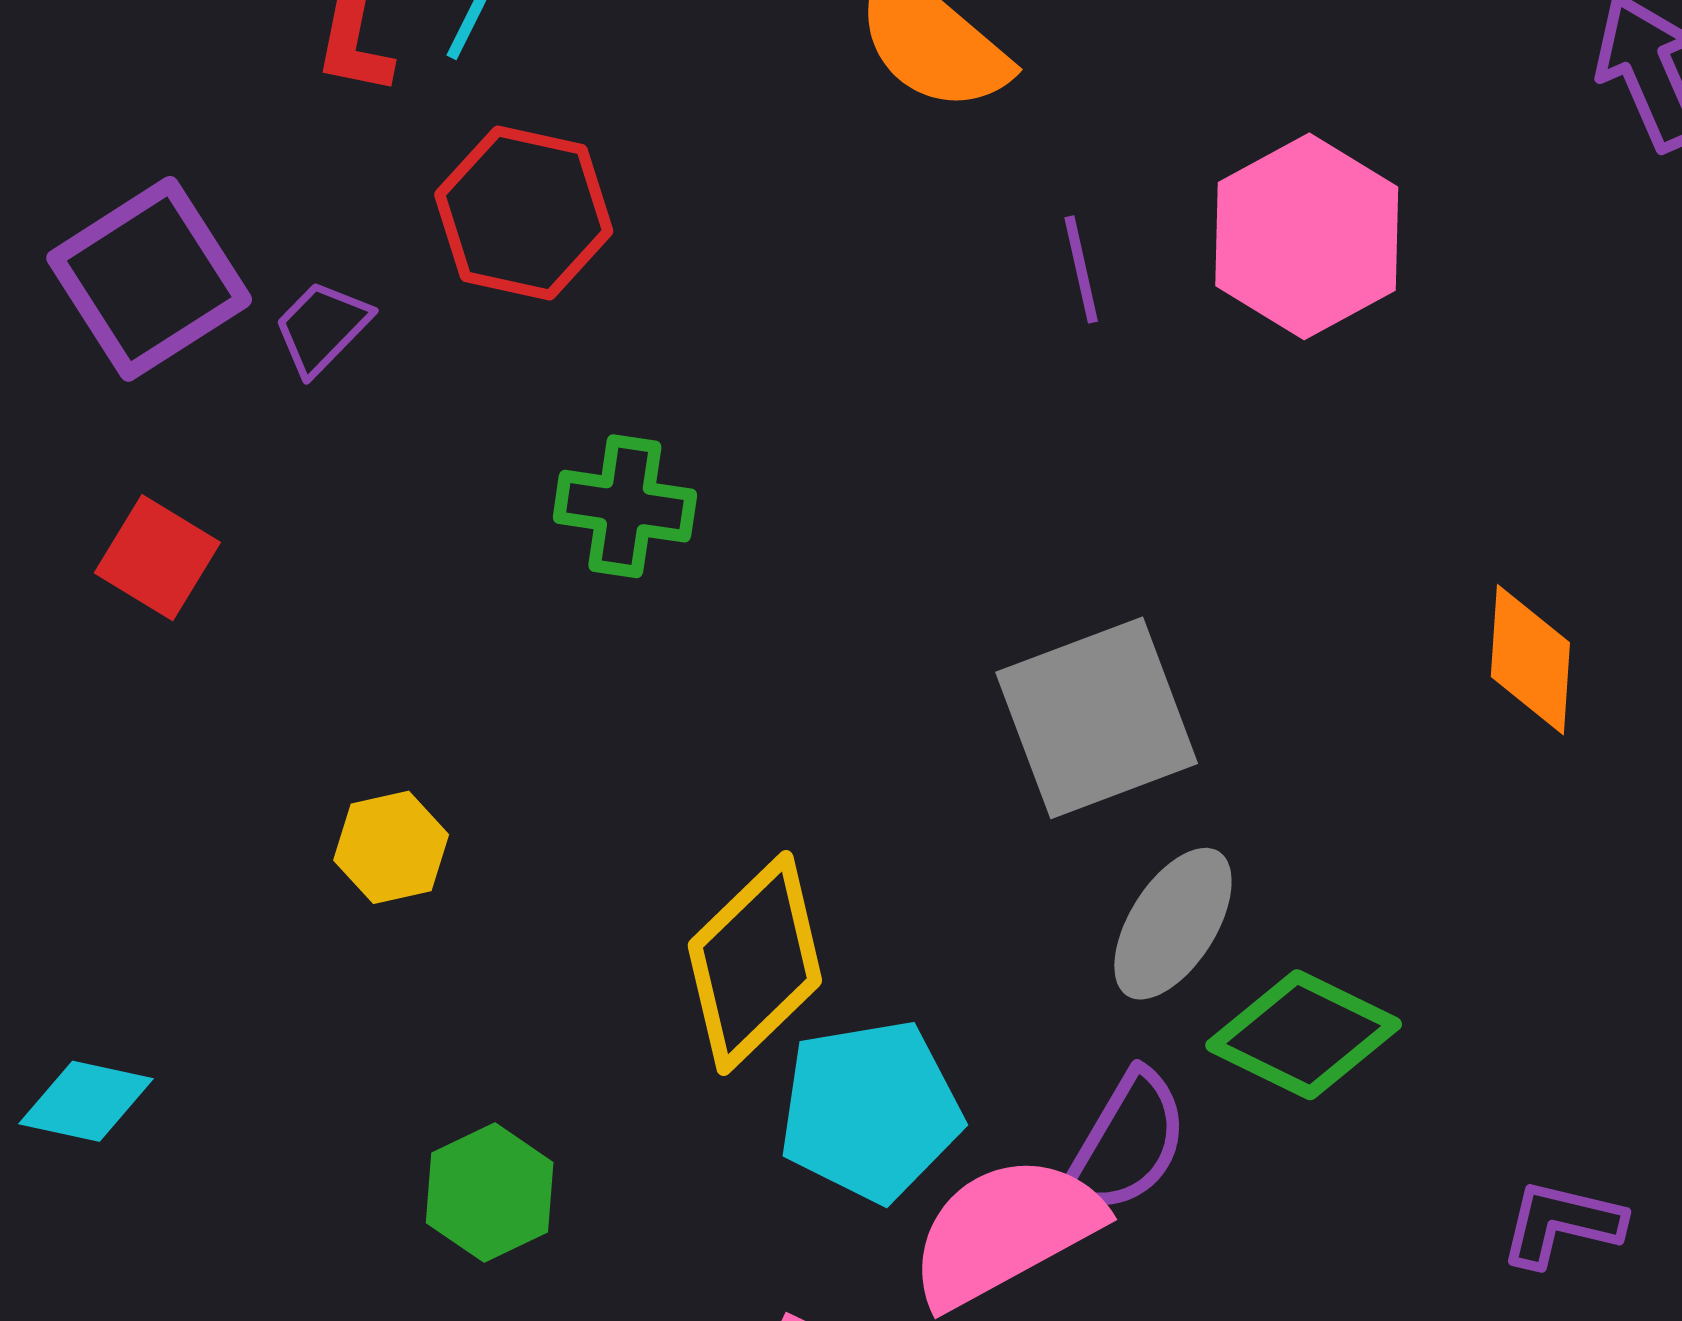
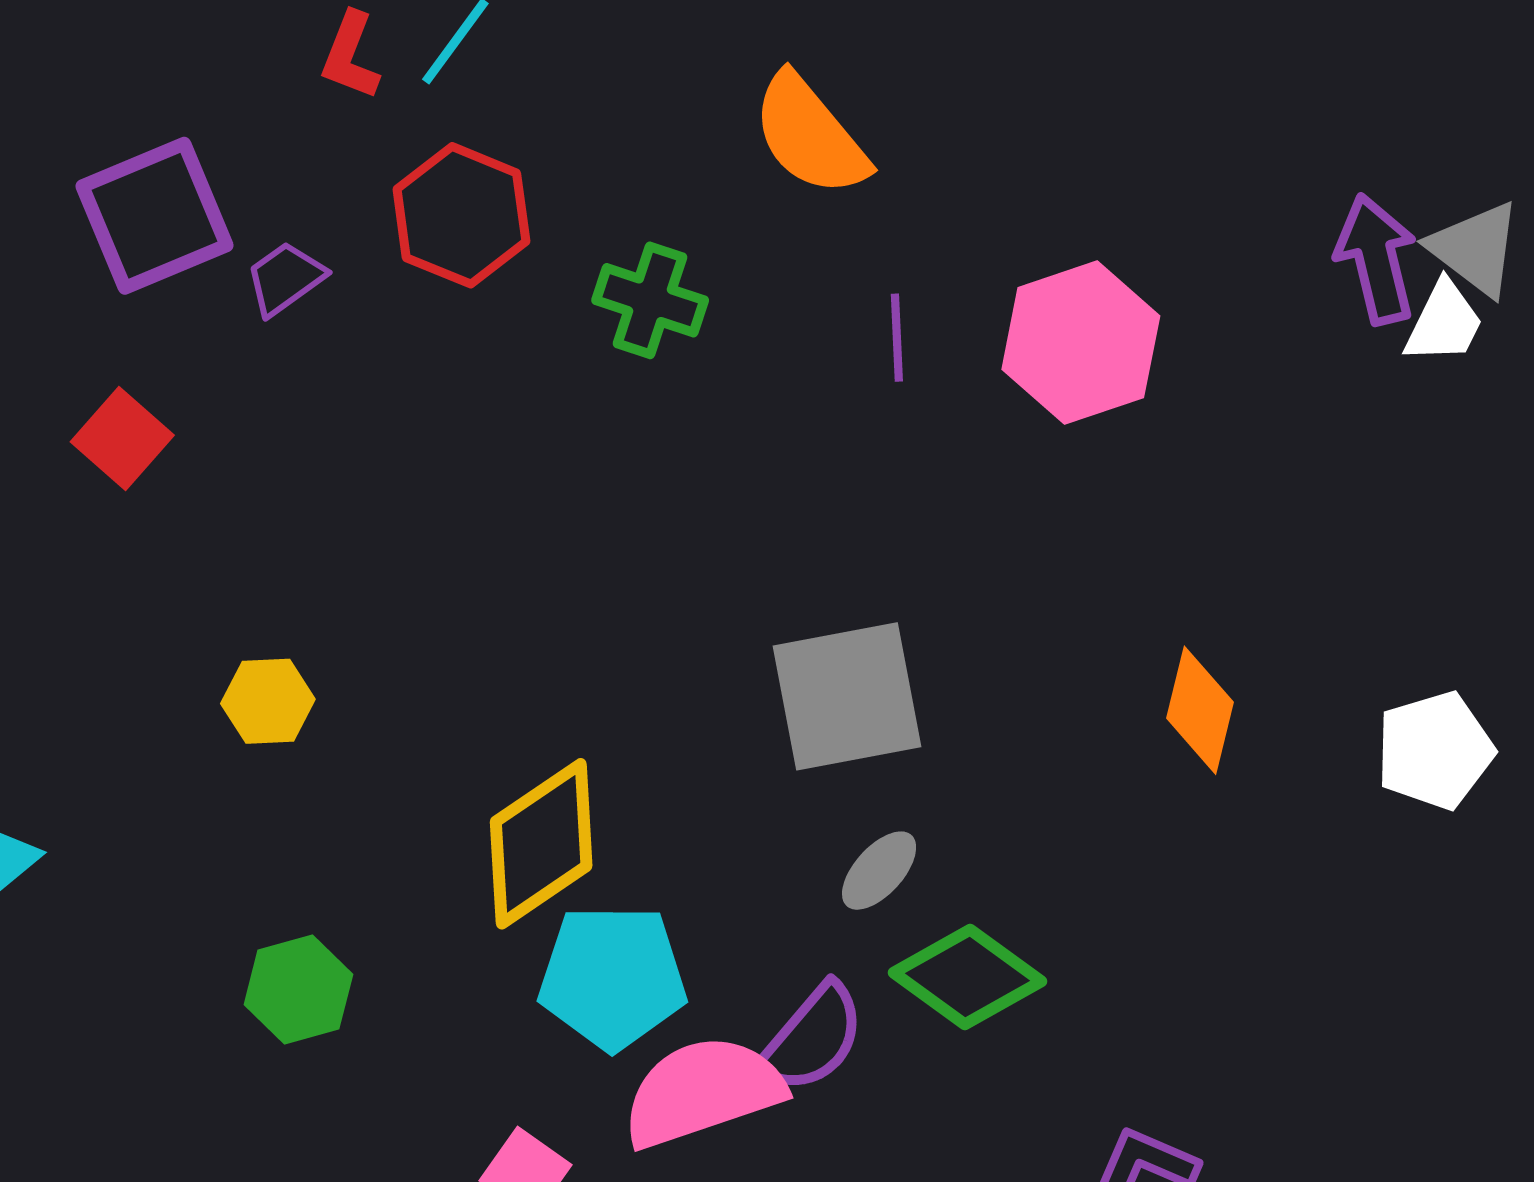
green cross: (625, 506) -> (650, 300), moved
gray ellipse: (1173, 924) -> (879, 871), size x0.7

